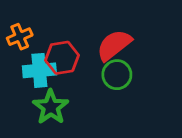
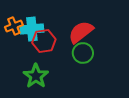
cyan cross: (39, 70) -> (32, 29), moved

